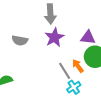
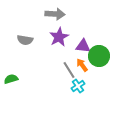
gray arrow: (50, 14) -> (55, 14), turned -84
purple triangle: (88, 37) -> (83, 46), moved

